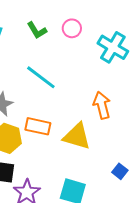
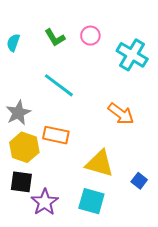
orange arrow: (102, 105) -> (121, 114), turned 140
yellow triangle: (77, 136) -> (100, 164), moved

